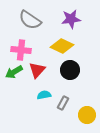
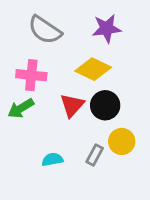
red triangle: (37, 70) -> (72, 105), moved
cyan semicircle: (44, 95) -> (52, 160), moved
yellow circle: (87, 115) -> (122, 141), moved

